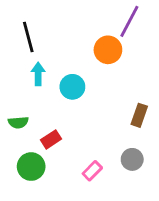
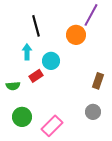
black line: (28, 37) -> (36, 26), moved
red rectangle: (51, 139) -> (36, 76), moved
pink rectangle: (92, 171) -> (52, 126), moved, size x1.5

